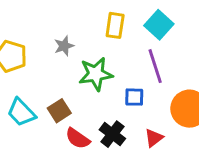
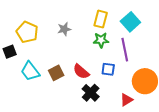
green star: (96, 74) -> (101, 40), moved, size x0.7
red semicircle: (78, 138) -> (81, 72), moved
red triangle: (154, 138) -> (126, 100), moved

